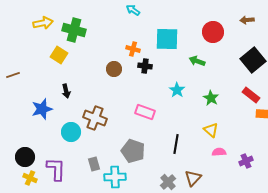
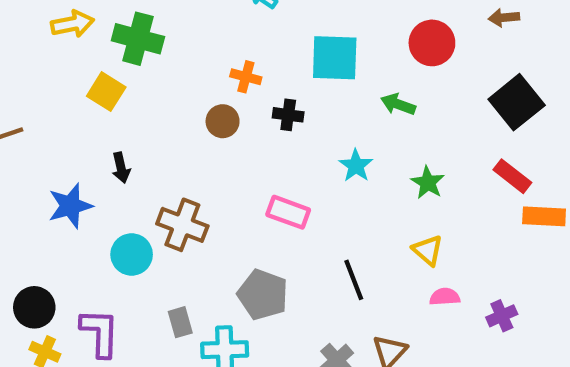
orange cross: (133, 49) -> (246, 77), moved
black line: (176, 144) -> (354, 280), turned -30

